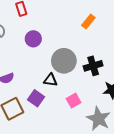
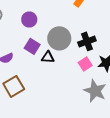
purple square: (36, 98) -> (32, 46), moved
pink square: (74, 101) -> (85, 64), moved

